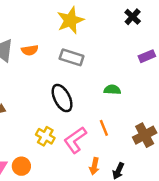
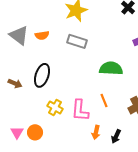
green semicircle: (112, 90) -> (111, 68), size x1.6
black ellipse: (62, 98) -> (42, 75), moved, turned 45
pink L-shape: (75, 140) -> (80, 110), turned -50

